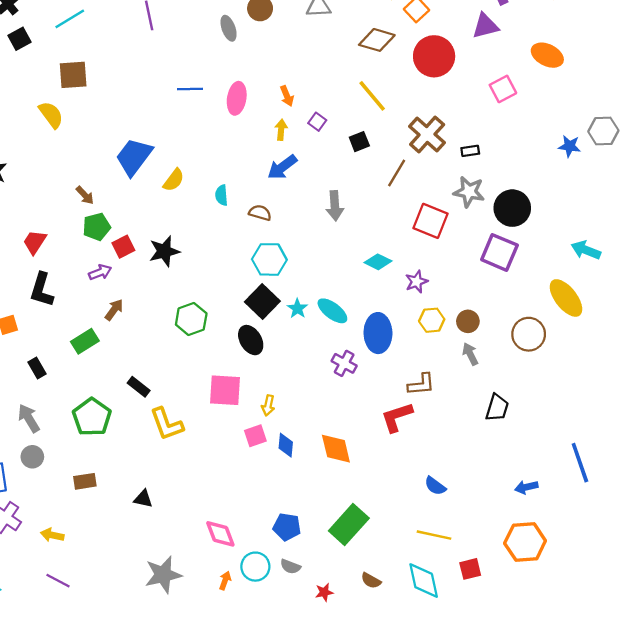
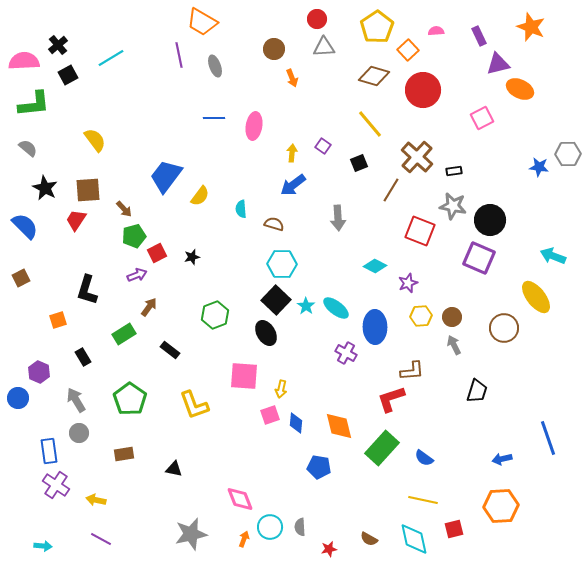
purple triangle: (485, 26) -> (498, 64), moved
gray ellipse: (229, 28) -> (215, 66), moved
brown square: (73, 75) -> (88, 190), moved
orange arrow: (287, 96) -> (292, 78), moved
red trapezoid: (35, 242) -> (76, 220), moved
black star: (164, 251) -> (192, 257), size x0.6
black rectangle: (139, 387) -> (170, 350), moved
green rectangle: (349, 525) -> (382, 448), moved
blue pentagon: (287, 527) -> (319, 467), moved
gray semicircle: (290, 567) -> (300, 527), turned 66

